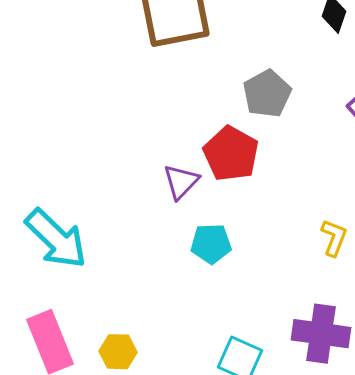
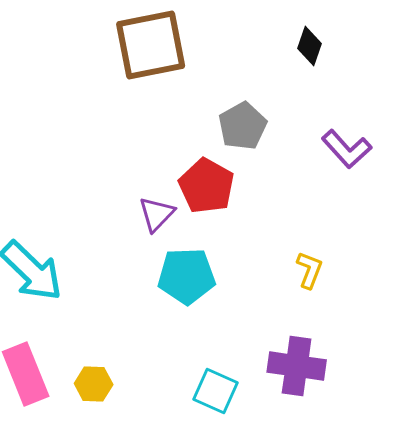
cyan pentagon: (211, 244) -> (187, 276), size x1.4

